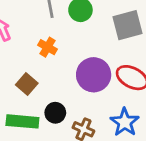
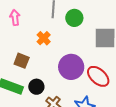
brown square: (27, 84) -> (22, 61), turned -35

